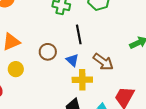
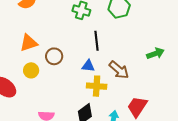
brown circle: (48, 52) -> (54, 56), moved
blue triangle: (72, 60) -> (88, 66), turned -40

